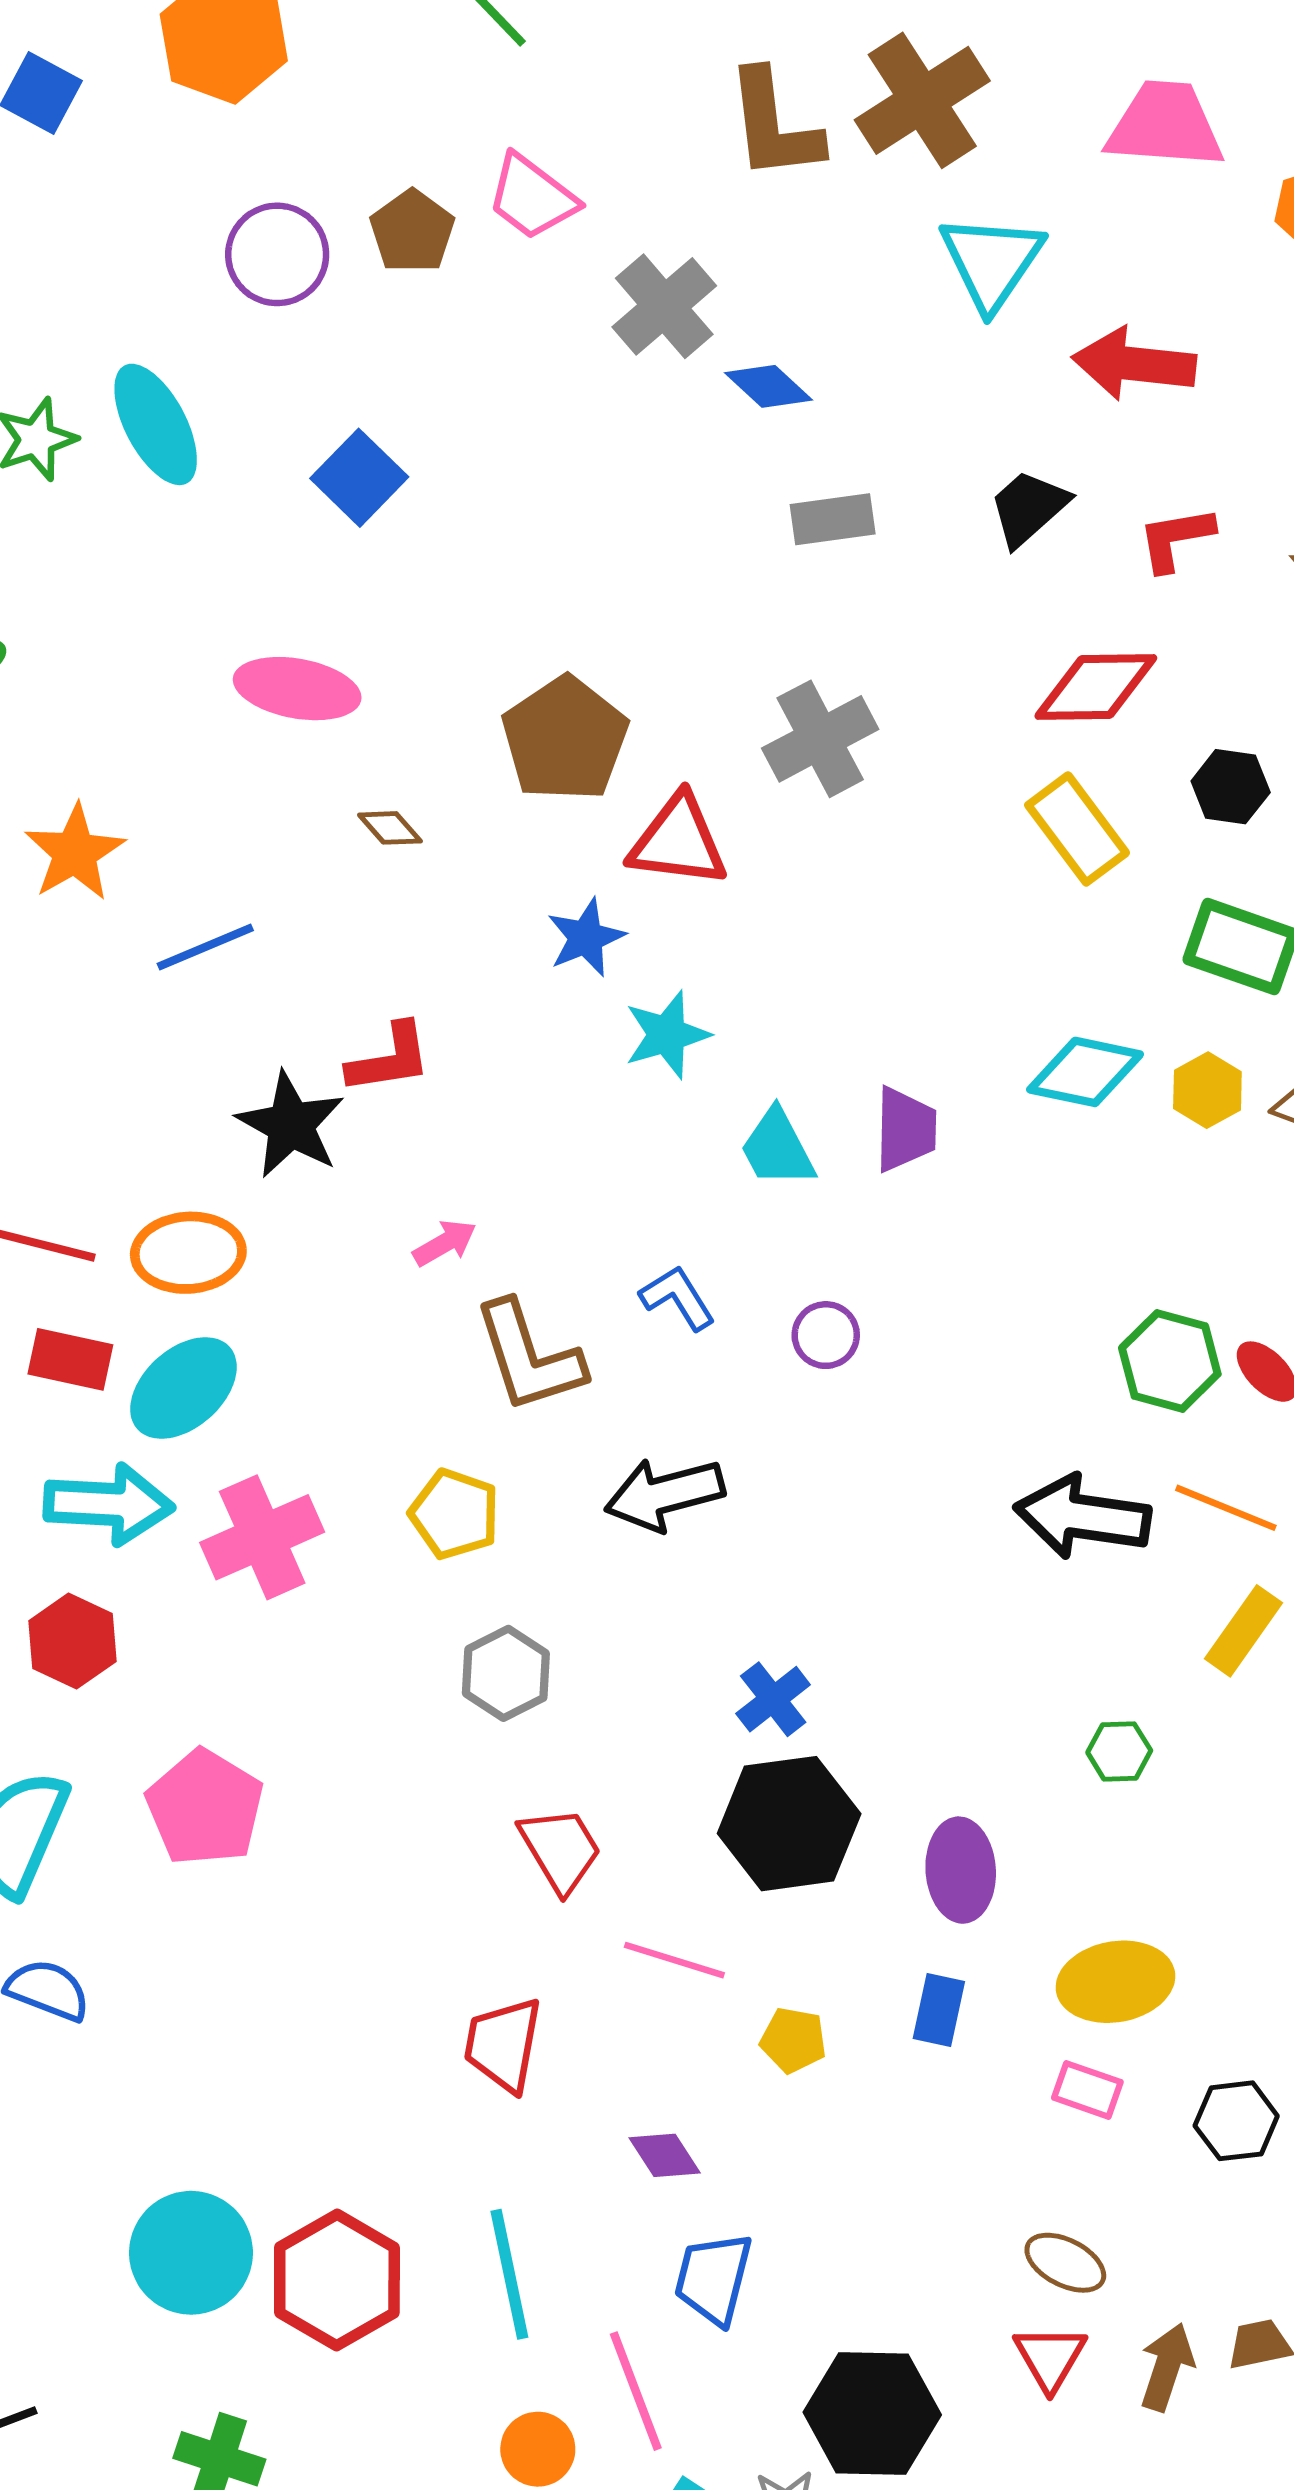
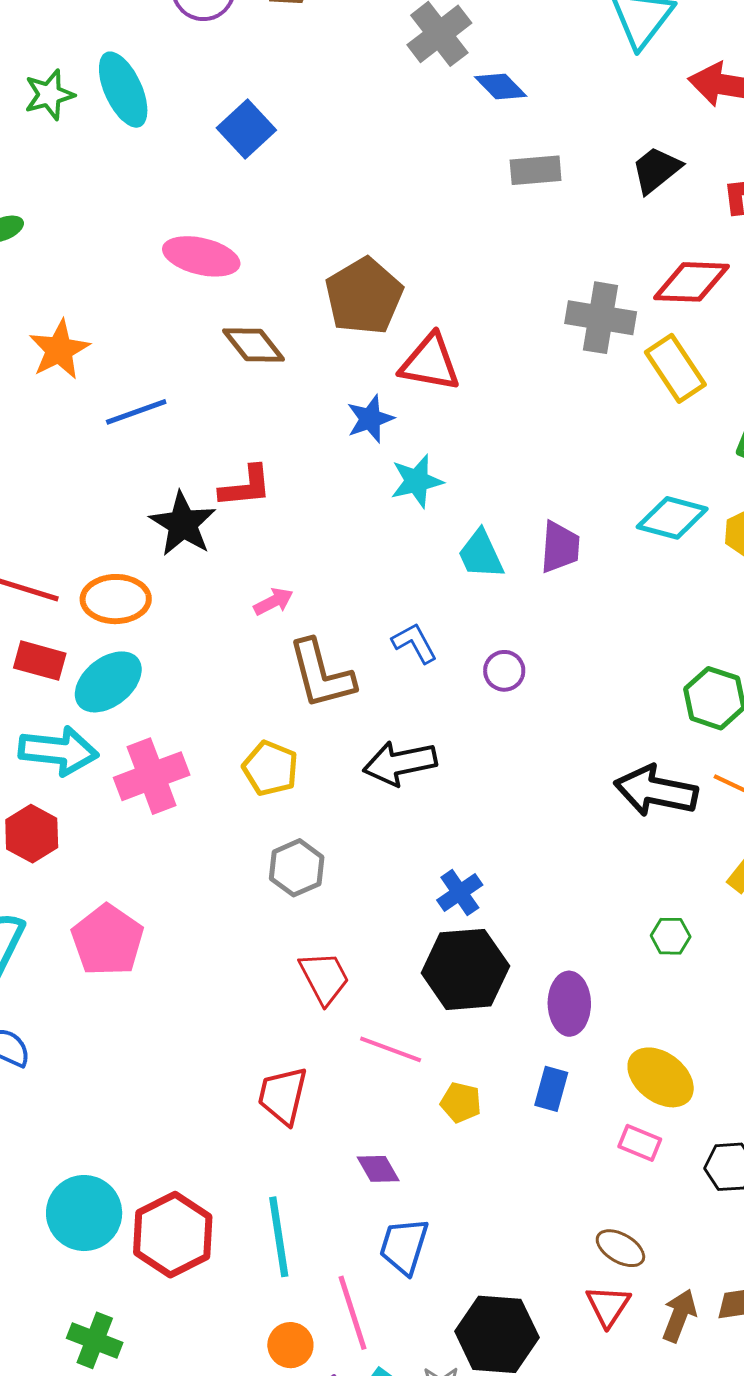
gray cross: (820, 739) -> (601, 318), moved, turned 34
brown diamond: (390, 828) -> (254, 345), size x1.6
yellow ellipse: (1115, 1982) -> (661, 1077), turned 44

